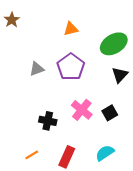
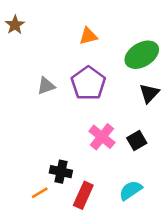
black cross: (48, 121) -> (61, 172), moved

